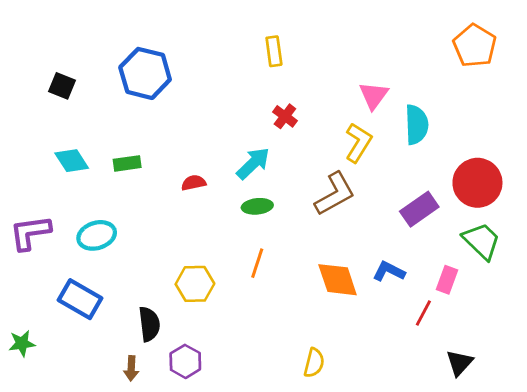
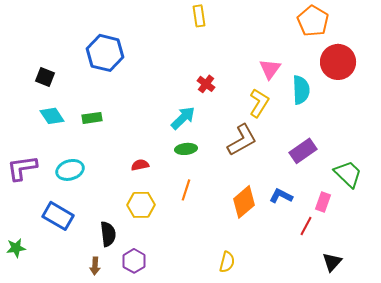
orange pentagon: (475, 46) -> (313, 21), moved
yellow rectangle: (274, 51) -> (199, 16), moved
black square: (62, 86) -> (45, 77), moved
red semicircle: (194, 183) -> (140, 165), moved
red circle: (477, 183) -> (338, 62), moved
orange diamond: (338, 280) -> (244, 202), turned 68

